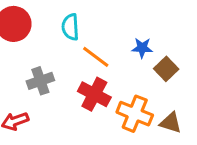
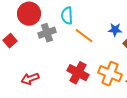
gray cross: (40, 81) -> (47, 33), moved
red cross: (94, 94) -> (78, 73), moved

